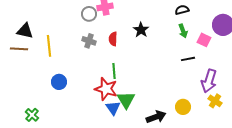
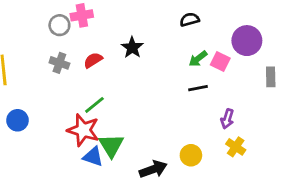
green arrow: (183, 31) -> (198, 59), moved, turned 72
red semicircle: (113, 39) -> (93, 60), turned 56
green line: (114, 71) -> (94, 105), turned 56
purple arrow: (209, 81) -> (227, 119), size x0.6
blue triangle: (113, 108) -> (93, 157), turned -35

